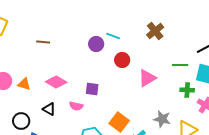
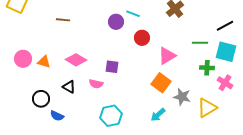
orange square: (119, 122) -> (161, 83), moved

